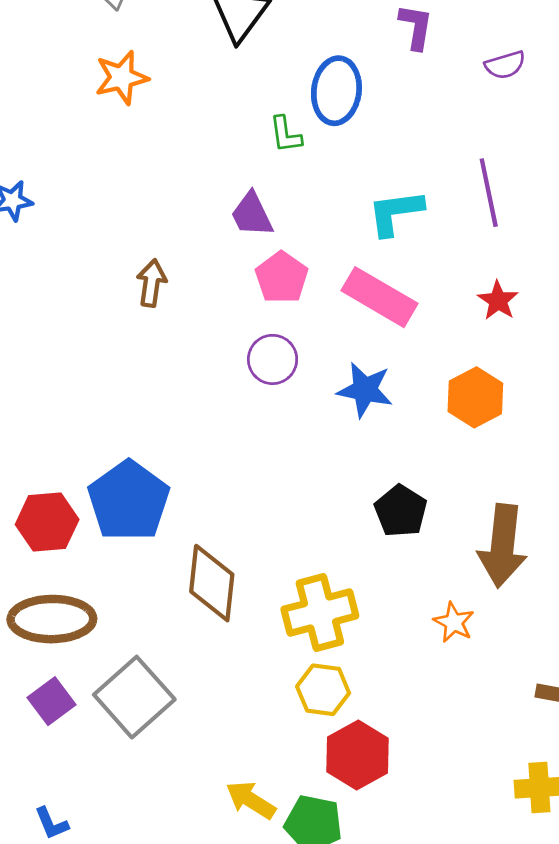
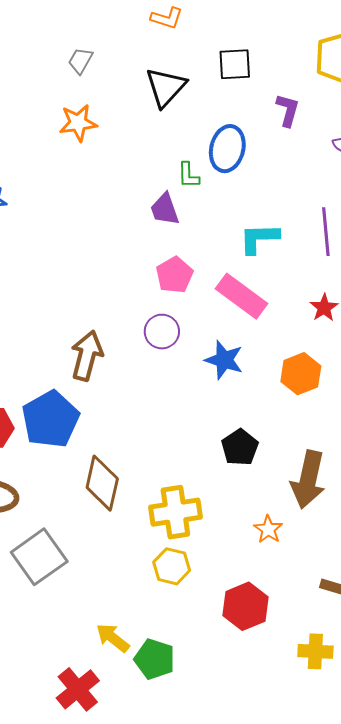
purple trapezoid: (252, 214) -> (165, 209), moved
brown arrow: (152, 283) -> (87, 356), moved, size x1.5
red hexagon: (358, 755) -> (245, 606), moved

